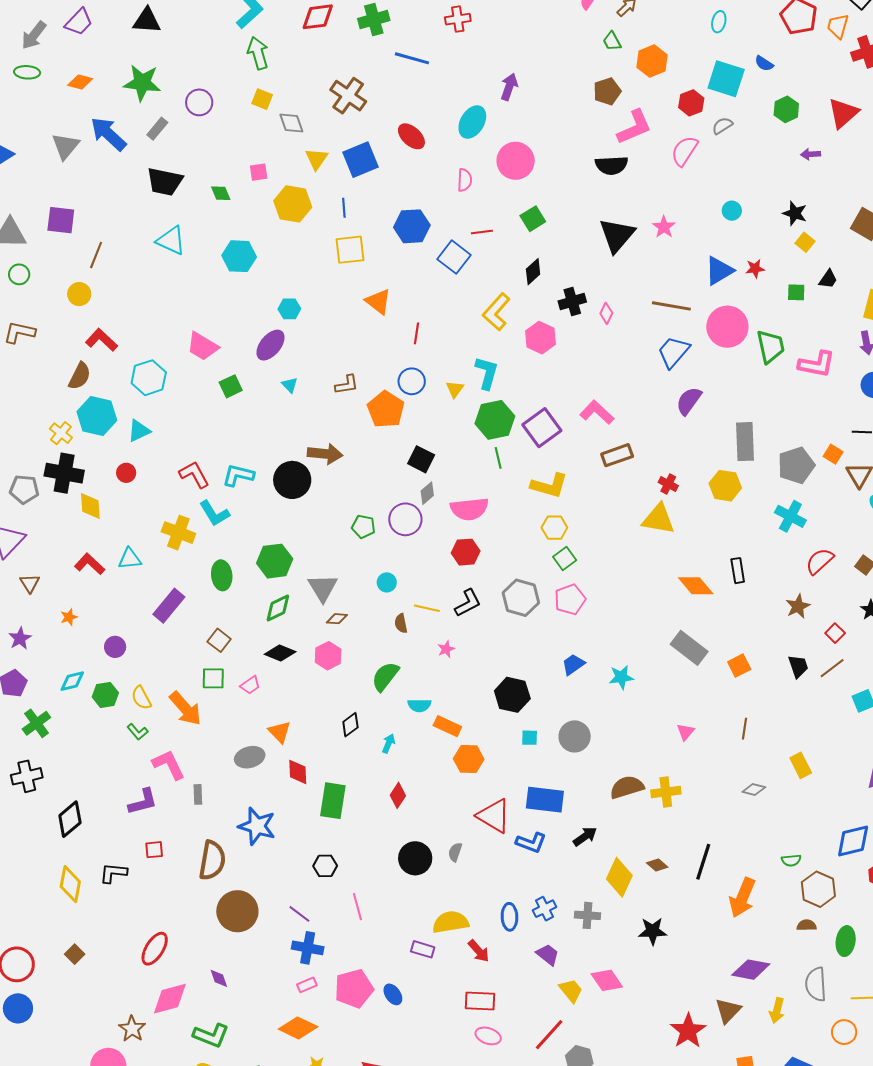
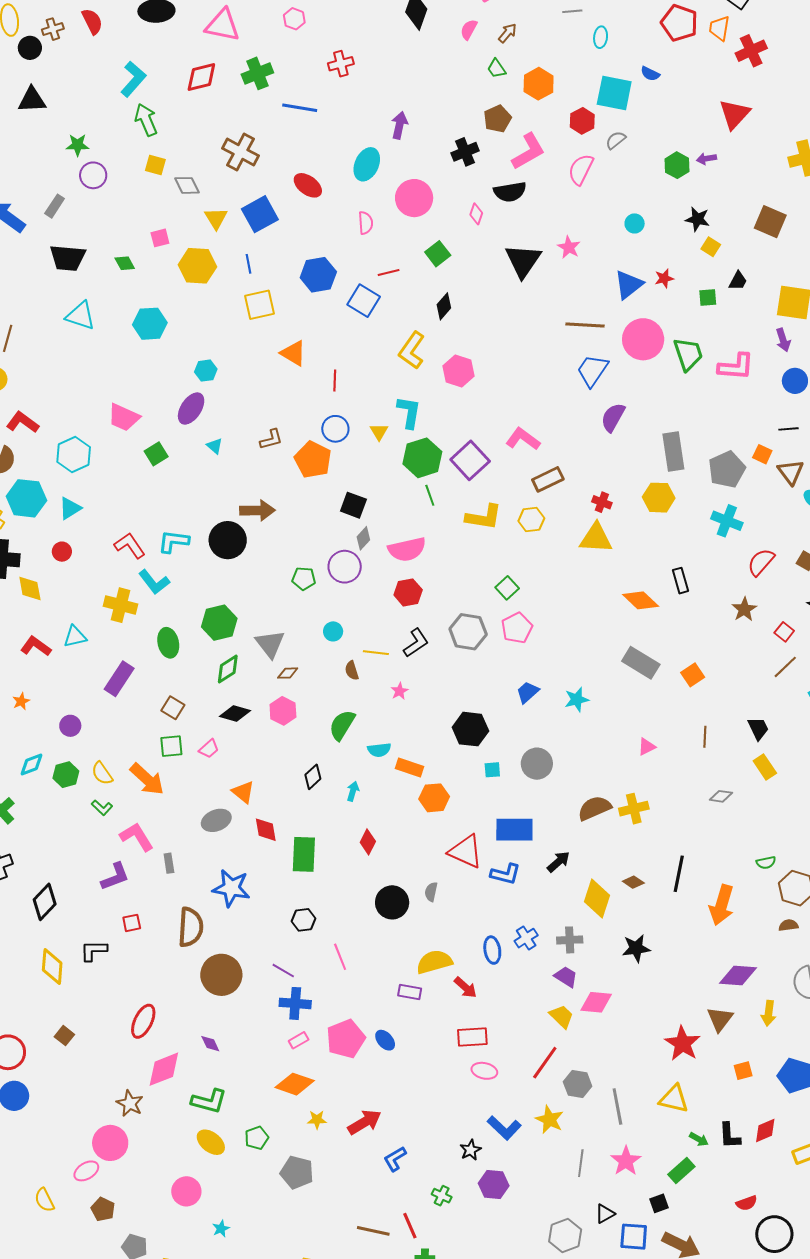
green star: (142, 83) -> (78, 145), moved, size x0.6
green hexagon: (786, 109) -> (677, 165), moved
black cross: (572, 301) -> (465, 152), moved
pink diamond: (606, 313) -> (476, 214), moved
yellow hexagon: (554, 528) -> (531, 520), moved
black trapezoid: (798, 666) -> (758, 729), moved
pink triangle: (686, 732) -> (647, 747), turned 30
purple trapezoid: (548, 955) -> (566, 977), moved
pink diamond: (607, 980) -> (596, 1002), turned -44

